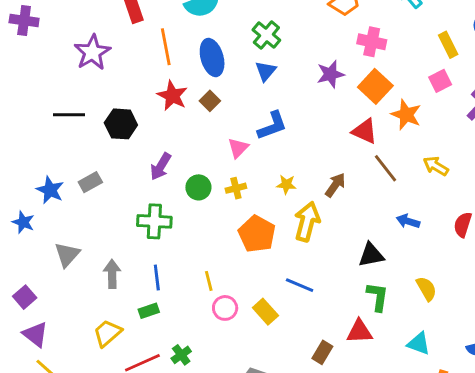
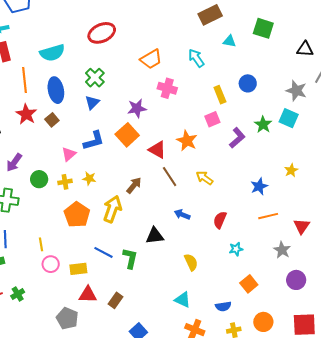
orange square: (375, 86) -> (127, 135), moved
yellow star: (286, 184) -> (89, 178), moved
green L-shape: (378, 297) -> (130, 258), moved
yellow rectangle: (265, 312) -> (78, 269), turned -60
red triangle: (359, 332) -> (88, 295), moved

